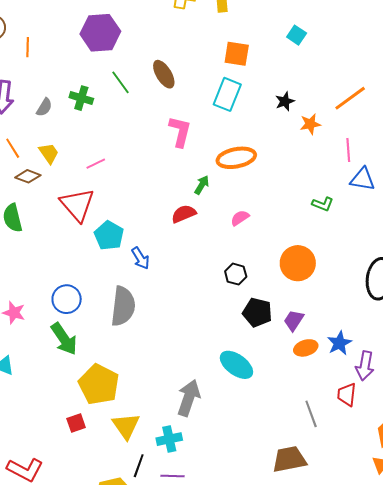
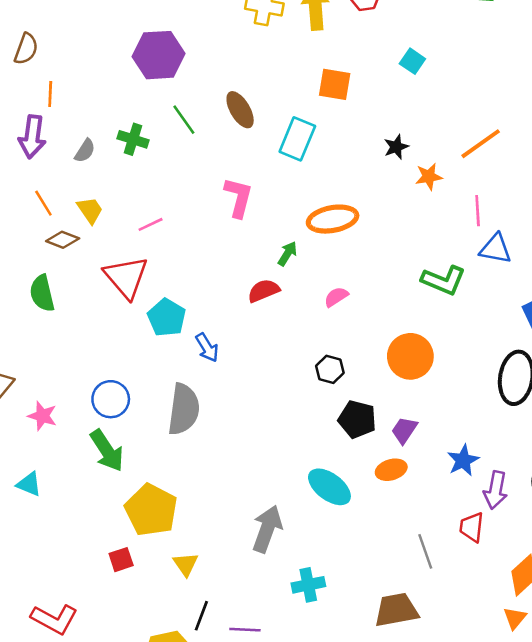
orange line: (28, 47) -> (50, 94), moved
cyan rectangle: (227, 94) -> (297, 139), moved
pink L-shape: (180, 131) -> (238, 197), moved
green L-shape: (323, 204) -> (444, 280), size x1.6
orange ellipse: (306, 348) -> (391, 470), moved
yellow triangle: (126, 426) -> (186, 564), size x0.7
cyan cross: (169, 439) -> (308, 585), moved

